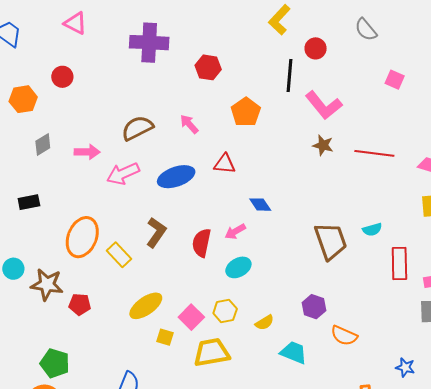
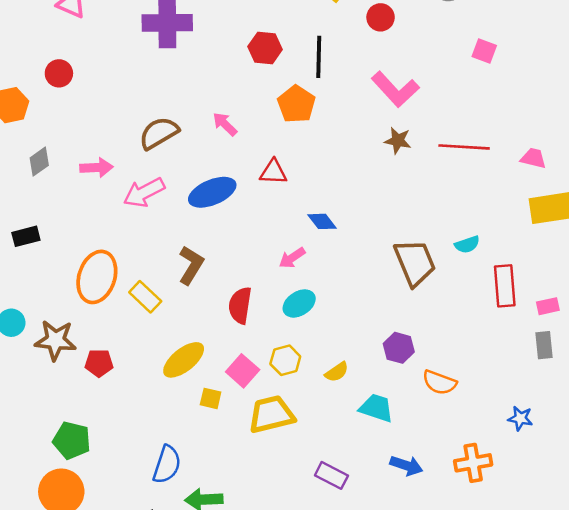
red hexagon: (208, 67) -> (265, 48), moved
black line: (289, 75) -> (319, 57), moved
red semicircle: (202, 243) -> (240, 305), moved

